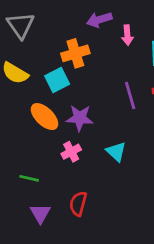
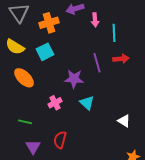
orange cross: (75, 53) -> (49, 23), moved
orange ellipse: (44, 117) -> (24, 78), moved
purple star: (80, 118) -> (74, 79), moved

